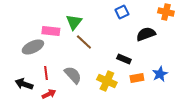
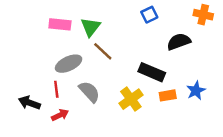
pink rectangle: (51, 31) -> (60, 24), moved
gray ellipse: (33, 47) -> (69, 64), moved
black rectangle: (124, 59) -> (152, 72), size x1.5
yellow cross: (107, 81) -> (131, 99), turned 30

